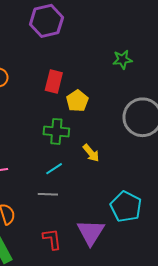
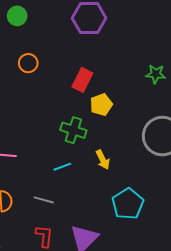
gray line: (48, 194) -> (44, 200), moved
cyan pentagon: (126, 207) -> (128, 204), moved

